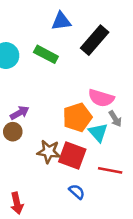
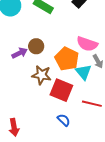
orange pentagon: (77, 117) -> (67, 59), turned -30
brown circle: (13, 132) -> (36, 46), moved
brown star: (49, 152) -> (42, 75), moved

